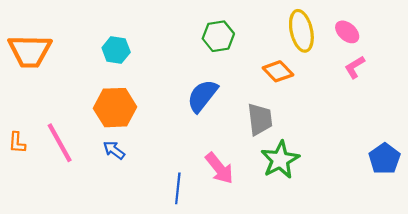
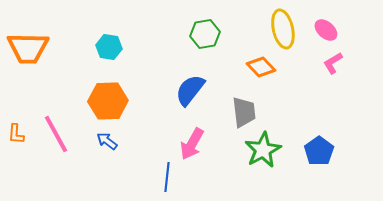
blue pentagon: (384, 159) -> (319, 151), moved
pink arrow: (219, 168) -> (192, 144), moved, turned 68

